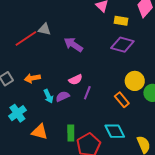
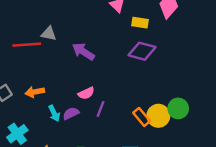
red line: (26, 38) -> (27, 45), turned 30
yellow circle: (135, 81) -> (158, 116), moved

